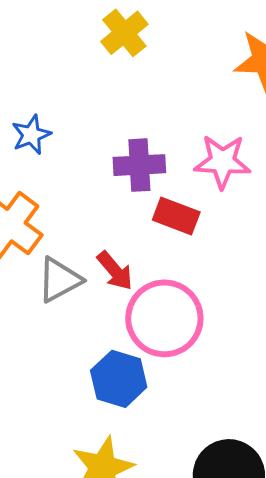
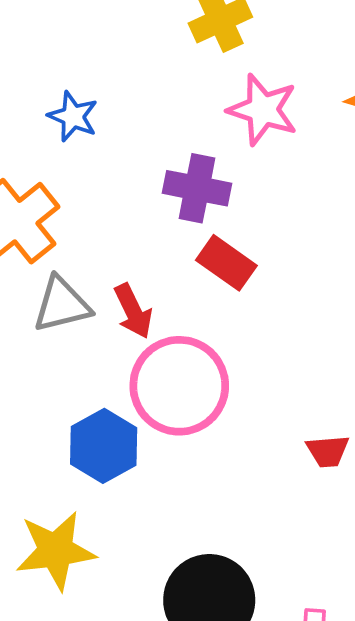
blue star: (31, 135) -> (73, 116), turned 30
pink star: (222, 162) -> (263, 110), moved

